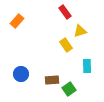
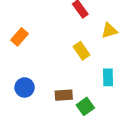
orange rectangle: (17, 21) -> (19, 37), moved
yellow triangle: (80, 31) -> (109, 31), moved

